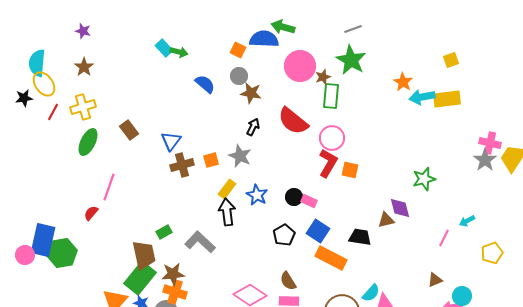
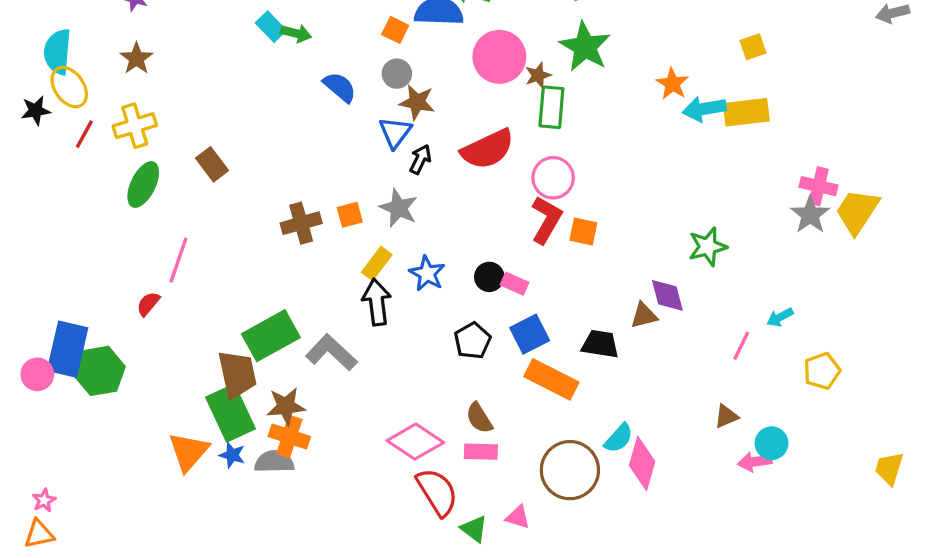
red semicircle: (293, 121) -> (488, 149), turned -64
blue triangle: (171, 141) -> (395, 132), moved
blue square: (318, 231) -> (530, 334), turned 30
green rectangle: (164, 232) -> (271, 336), size x2.0
green rectangle: (140, 278) -> (231, 413), turned -64

